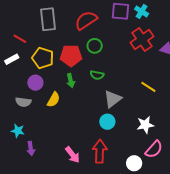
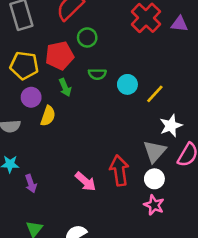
purple circle: (35, 83) -> (31, 97), moved
yellow line: (148, 87) -> (155, 94), moved, turned -70
gray triangle: (113, 99) -> (155, 151), moved
cyan circle: (107, 122) -> (127, 84), moved
white circle: (134, 163) -> (154, 179), moved

